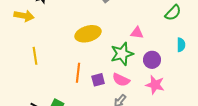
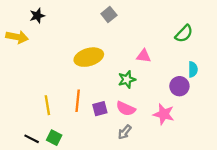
green star: (122, 54) -> (127, 79), size x0.7
yellow line: (35, 56) -> (47, 105), moved
purple circle: (152, 60) -> (179, 86), moved

